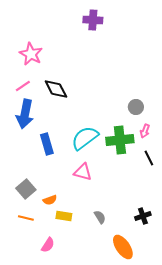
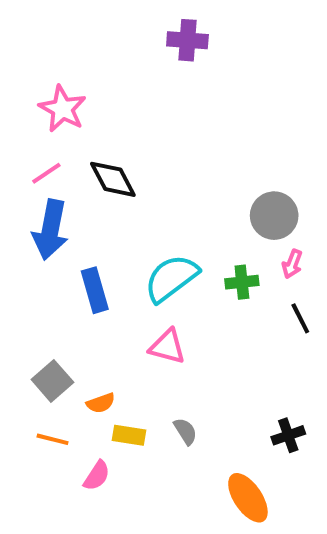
gray circle: (136, 107) -> (274, 216), size x1.5
green cross: (120, 140) -> (242, 282), size x0.6
gray semicircle: (100, 217) -> (185, 431), moved
pink semicircle: (48, 245) -> (97, 476), moved

